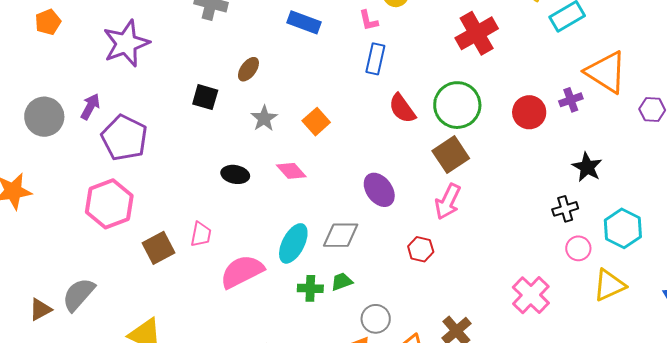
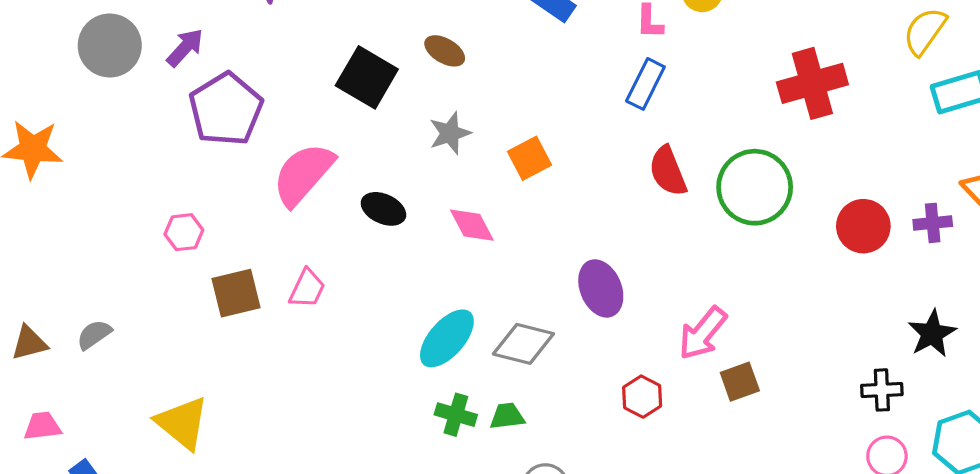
brown ellipse: (248, 69) -> (445, 51), turned 70
black square: (205, 97) -> (367, 77), size x1.4
brown square: (451, 155) -> (740, 382), moved, size x0.7
pink hexagon: (109, 204) -> (184, 232), moved, size x0.5
pink semicircle: (242, 272) -> (303, 174), moved, turned -36
gray semicircle: (79, 295) -> (94, 335), size x0.6

